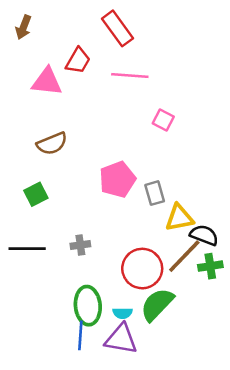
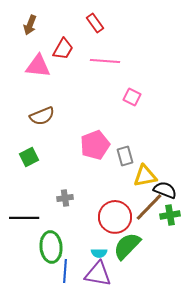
brown arrow: (23, 27) -> (30, 25), moved
red rectangle: (117, 28) -> (95, 23), size x0.7
black line: (27, 249) -> (24, 218), moved
green ellipse: (88, 306) -> (51, 247), moved

